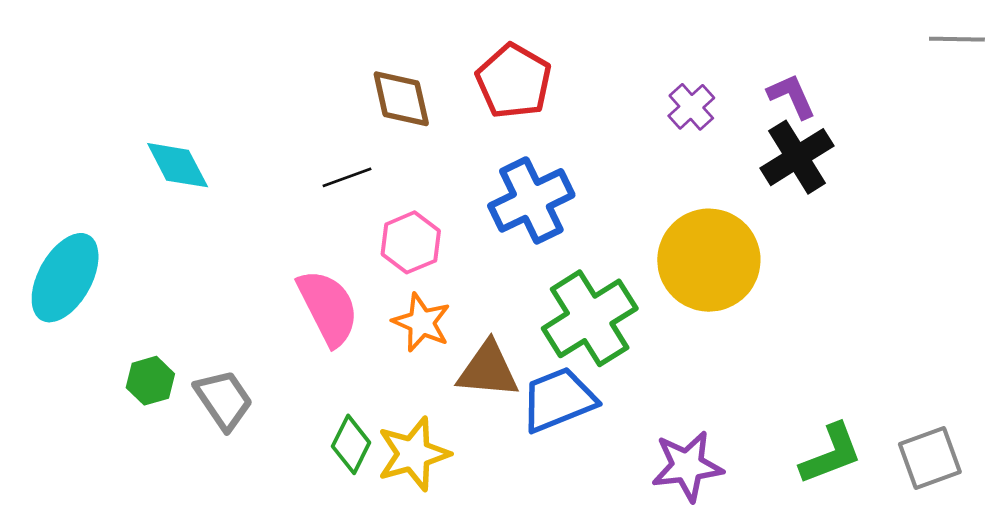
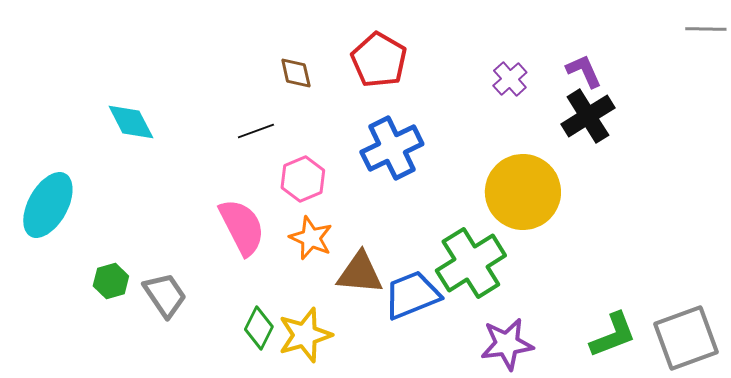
brown diamond: (401, 99) -> (296, 73), size x0.7
green cross: (590, 318) -> (471, 263), moved
gray square: (930, 458) -> (686, 338), size x1.4

